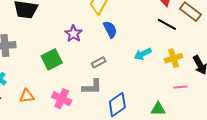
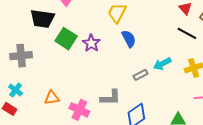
green square: (52, 59) -> (66, 39), moved, turned -30
gray rectangle: (99, 62) -> (141, 75), moved
orange triangle: (27, 96) -> (52, 98), moved

